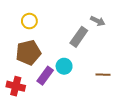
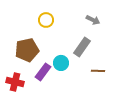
yellow circle: (29, 21) -> (46, 20), moved
gray rectangle: (79, 37) -> (82, 47), moved

